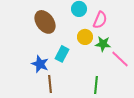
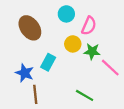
green line: (96, 85) -> (85, 95), turned -66

